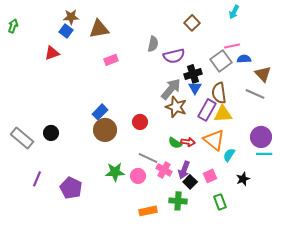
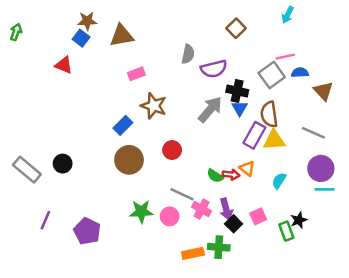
red triangle: (52, 53) -> (64, 65), turned 42
black cross: (193, 74) -> (237, 91), turned 30
gray line: (255, 94) -> (313, 133), moved
brown star: (176, 107) -> (154, 106), moved
blue rectangle: (100, 112) -> (123, 125), moved
orange triangle: (214, 140) -> (247, 168), moved, size x0.6
cyan semicircle: (229, 155) -> (279, 181), moved
purple arrow: (184, 170) -> (226, 209), turned -36
green rectangle: (220, 202) -> (286, 231), moved
orange rectangle: (148, 211) -> (193, 253), moved

